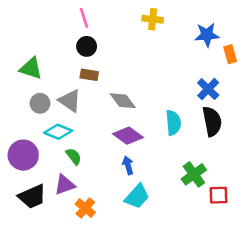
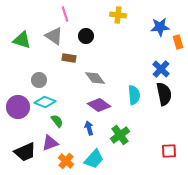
black circle: (87, 46) -> (86, 36), moved
green triangle: (31, 68) -> (22, 40), moved
gray triangle: (70, 101) -> (54, 36), moved
gray circle: (40, 103) -> (39, 80), moved
purple circle: (23, 155) -> (18, 107), moved
blue arrow: (128, 165) -> (89, 128), moved
green cross: (194, 174) -> (120, 135), moved
cyan trapezoid: (137, 196) -> (94, 159), moved

